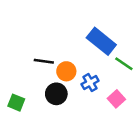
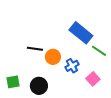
black circle: (56, 94) -> (39, 86), moved
green square: (16, 103) -> (13, 82), turned -32

